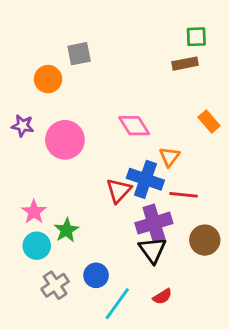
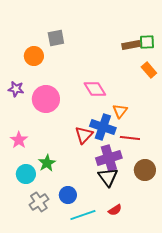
green square: (196, 37) -> (147, 42), moved
orange rectangle: (209, 121) -> (149, 70), moved
pink star: (34, 212) -> (19, 140), moved
cyan line: (117, 304) -> (83, 215), turned 35

